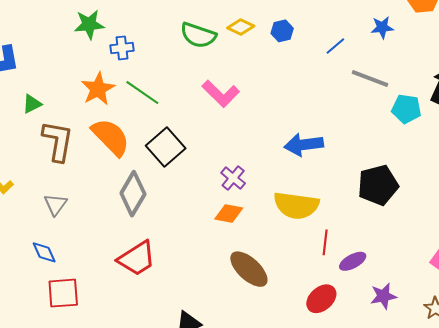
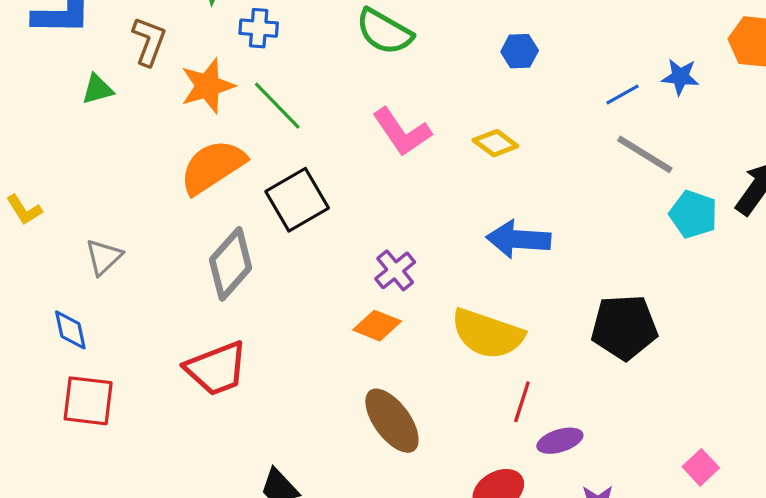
yellow diamond: (241, 27) -> (495, 143), moved
blue line: (335, 46) -> (622, 94), moved
orange semicircle: (111, 137) -> (213, 167), turned -90
brown L-shape: (58, 141) -> (149, 41), moved, size x0.7

